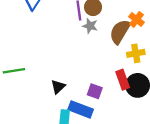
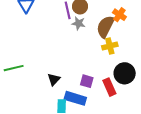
yellow cross: (136, 53) -> (110, 46), moved
red rectangle: (123, 80) -> (109, 87), moved

